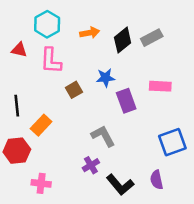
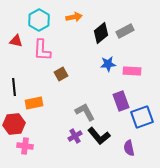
orange arrow: (90, 33) -> (74, 17), moved
blue star: (106, 78) -> (108, 64), moved
purple rectangle: (126, 101) -> (121, 101), moved
orange rectangle: (41, 125) -> (34, 103), turned 36
pink cross: (41, 183) -> (25, 146), moved
black L-shape: (120, 185) -> (99, 136), moved

